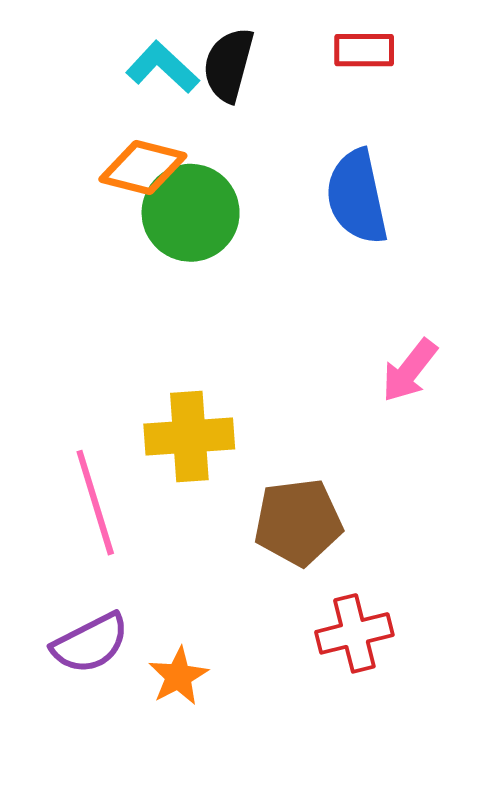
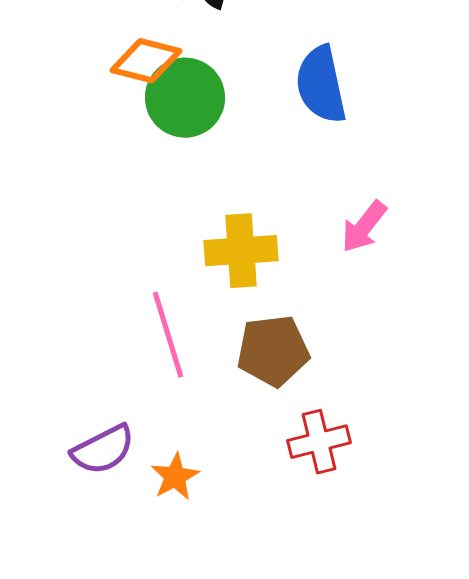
yellow cross: (189, 437) -> (241, 251), moved
pink line: (95, 503) -> (168, 335), moved

